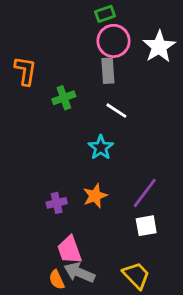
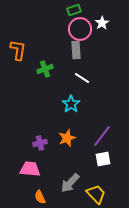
white star: (159, 47) -> (102, 23), moved, size x0.6
pink trapezoid: (69, 250) -> (30, 169), moved, turned 115
gray arrow: (79, 273) -> (70, 183), moved, turned -70

